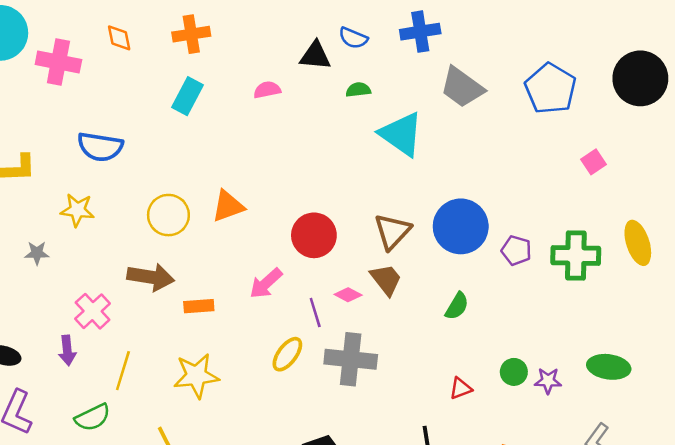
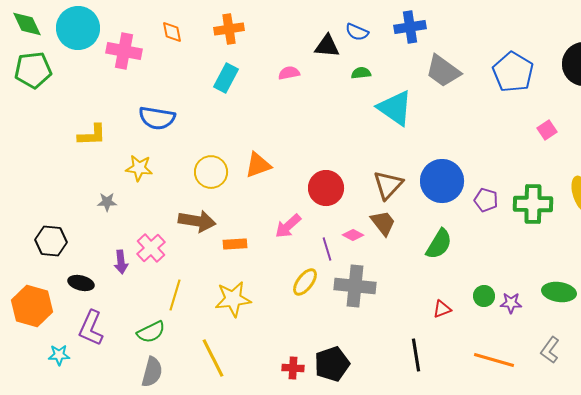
green semicircle: (457, 306) -> (439, 244), size x1.4
purple arrow: (67, 350) -> (121, 262), moved

